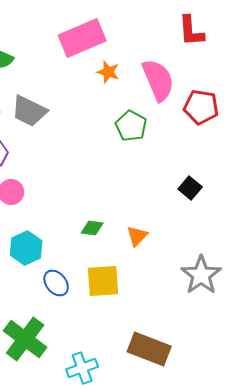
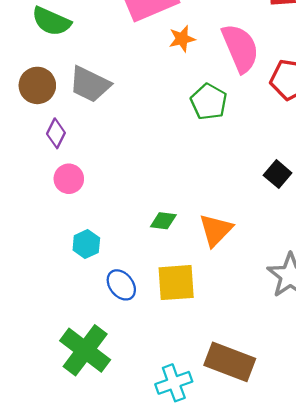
orange star: (108, 72) -> (182, 39), turned -30
orange triangle: (137, 236) -> (216, 230), size x1.4
cyan hexagon: (26, 248) -> (86, 244), size x0.7
cyan cross: (82, 368) -> (174, 383), moved

